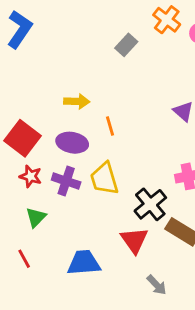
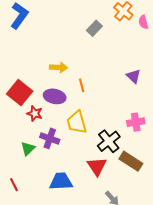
red star: (31, 176) -> (35, 114), moved
purple cross: (66, 181) -> (50, 138), moved
red line: (24, 259) -> (14, 185), moved

